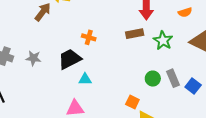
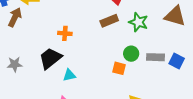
gray rectangle: (173, 78) -> (155, 57), turned -54
green circle: (153, 79) -> (131, 54), moved
orange square: (132, 102) -> (119, 68), moved

